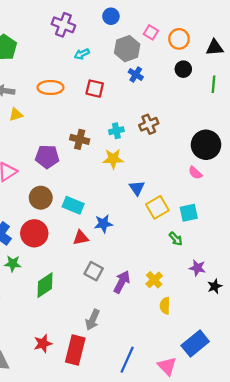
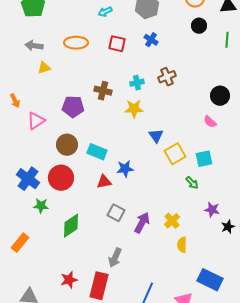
blue cross: (136, 75) -> (151, 40), moved
black circle: (206, 145) -> (220, 96), size x0.7
blue rectangle: (195, 344) -> (210, 280), turned 65

